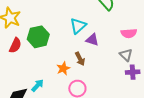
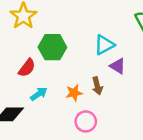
red semicircle: (15, 45) -> (27, 68), moved
cyan arrow: (38, 85) -> (39, 94), moved

